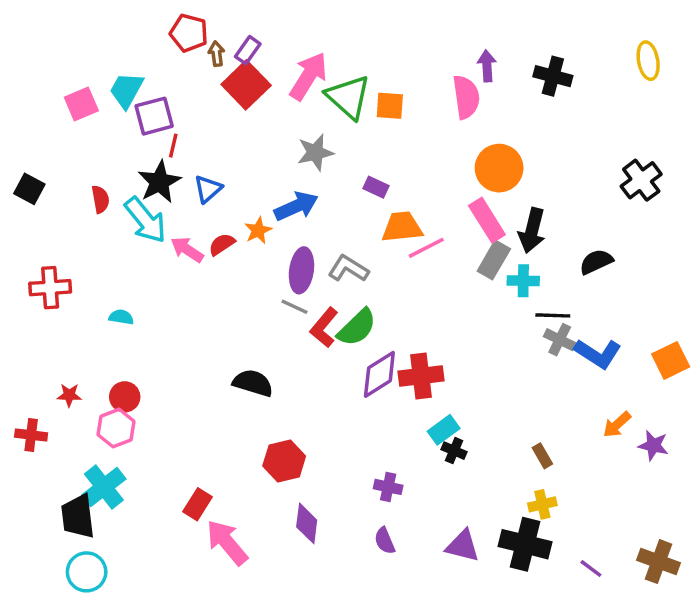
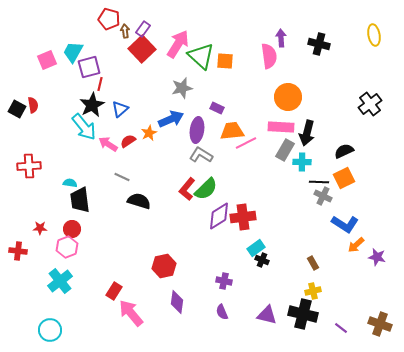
red semicircle: (100, 199) -> (33, 105), moved
pink rectangle: (487, 220) -> (281, 127), turned -55
purple ellipse: (301, 270) -> (197, 130), moved
gray line: (295, 307) -> (122, 177), moved
blue L-shape: (598, 354) -> (345, 224), moved
orange square: (671, 360) -> (344, 178), moved
black semicircle: (253, 383) -> (139, 201), moved
black trapezoid: (78, 516) -> (80, 200), moved

